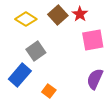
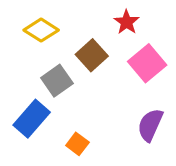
brown square: (58, 15) -> (92, 55), moved
pink square: (93, 40) -> (147, 63), turned -30

